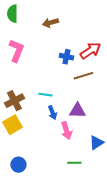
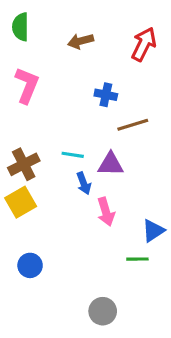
red arrow: (90, 51) -> (144, 44), moved, turned -30
purple triangle: (77, 111) -> (111, 164), moved
green line: (74, 163) -> (137, 259), moved

